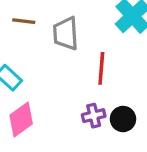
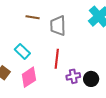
red line: (101, 68) -> (57, 59), moved

